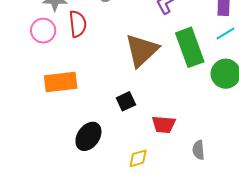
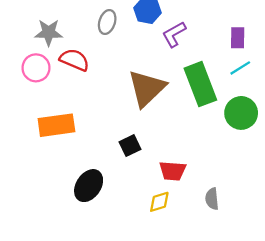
red semicircle: (78, 24) -> (74, 60), turned -60
yellow diamond: (138, 158) -> (159, 202), moved

